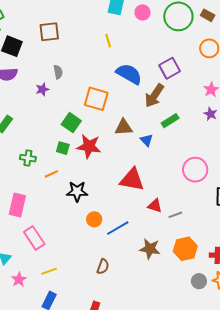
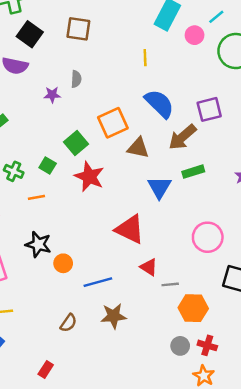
orange square: (96, 99) -> (113, 123), turned 35
brown triangle: (123, 127) -> (138, 148), moved
blue triangle: (147, 140) -> (159, 187), size x1.5
green square: (63, 148) -> (48, 165), moved
black star: (77, 191) -> (38, 244), moved
orange circle: (94, 219) -> (63, 263), moved
brown star: (150, 249) -> (114, 316), moved, turned -30
orange hexagon: (185, 249) -> (193, 308), moved
gray circle: (199, 281) -> (180, 346), moved

